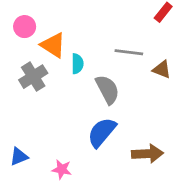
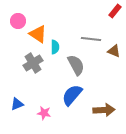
gray cross: (33, 77) -> (33, 63), moved
blue triangle: (19, 157) -> (17, 104), moved
pink star: (62, 169) -> (44, 113), moved

